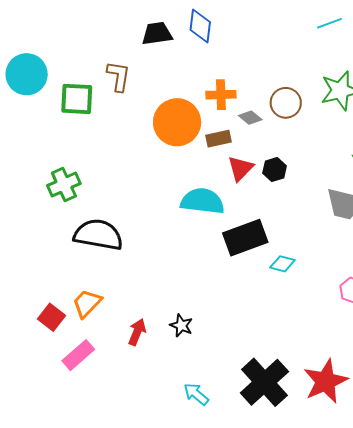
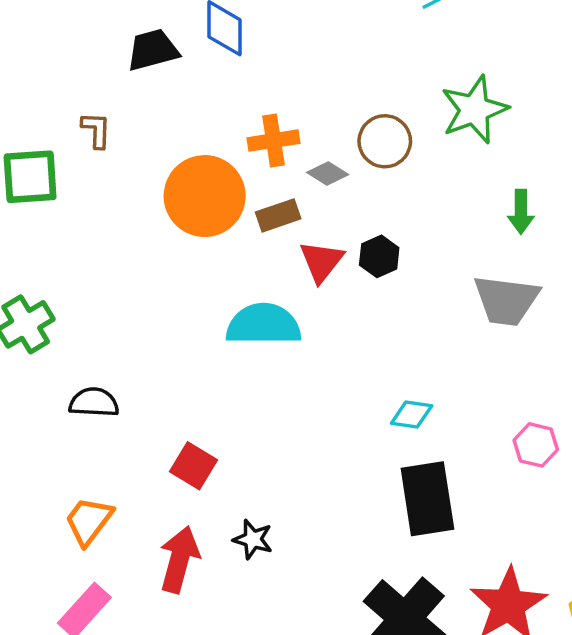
brown L-shape: (119, 76) -> (96, 130), size x0.7
black semicircle: (98, 235) -> (94, 402), size x0.6
black rectangle: (245, 238) -> (427, 499), moved, turned -72
red square: (52, 317) -> (194, 466), moved
red arrow: (137, 332) -> (179, 559), size x1.4

